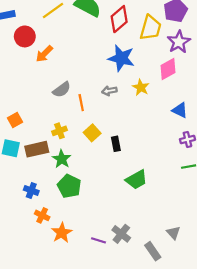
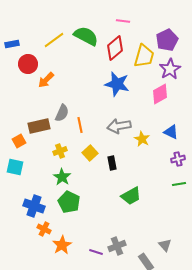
yellow star: (141, 87) -> (142, 139), moved
gray semicircle: (62, 90) -> (62, 113), turned -30
gray arrow: (109, 91) -> (119, 126), moved, size x1.6
brown rectangle: (37, 149) -> (39, 126), moved
blue cross: (31, 190) -> (34, 206), size x1.5
gray cross: (121, 234) -> (117, 246), turned 30

